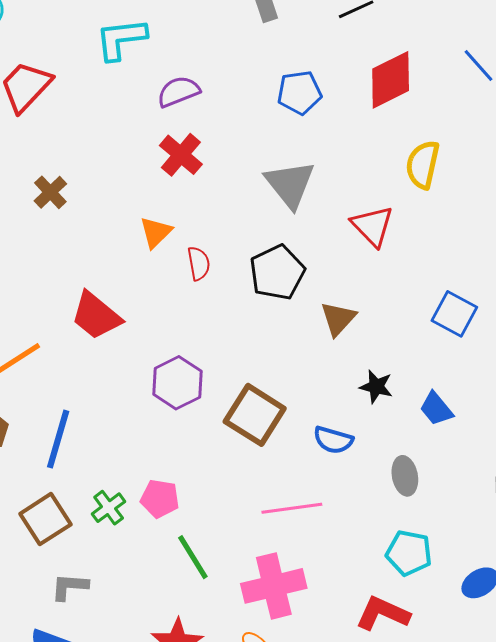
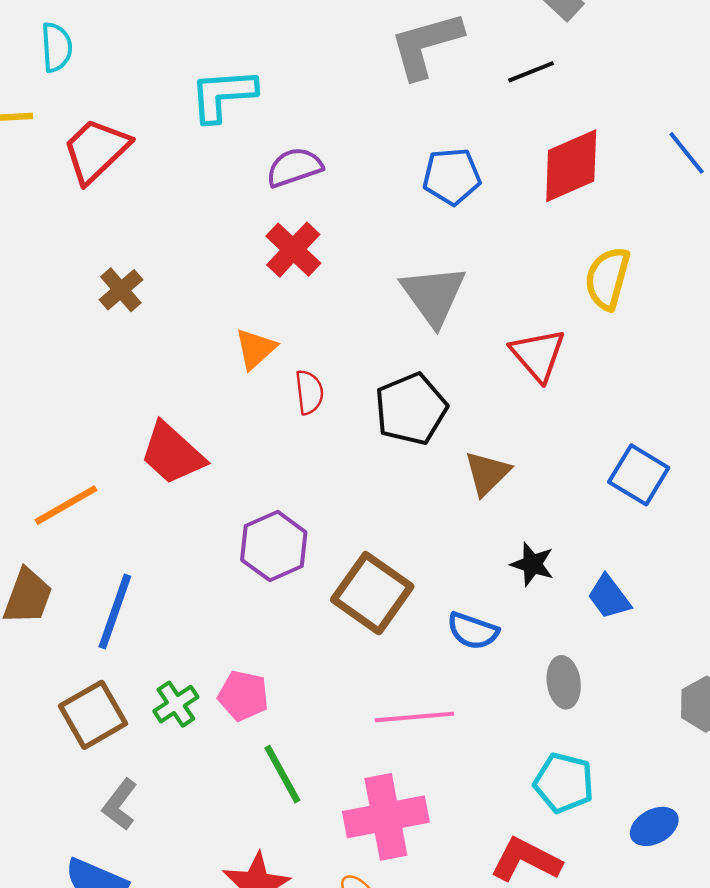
gray L-shape: (70, 587) -> (120, 804), turned -60

